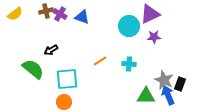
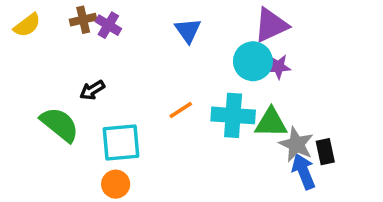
blue triangle: (82, 17) -> (188, 31), moved, turned 35
cyan circle: (129, 26) -> (253, 61), moved
cyan cross: (129, 64) -> (233, 115), size x1.6
black rectangle: (180, 84) -> (325, 152), turned -32
green triangle: (146, 96) -> (271, 123), moved

